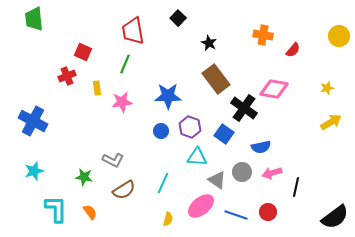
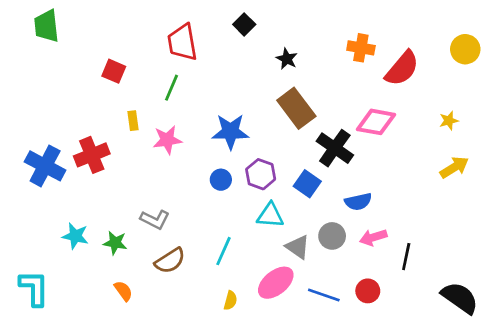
red semicircle: (293, 50) -> (402, 68), size x1.8
red cross: (67, 76) -> (92, 155), moved, size x1.4
cyan star: (34, 171) -> (75, 236), moved, turned 30
cyan L-shape: (56, 209) -> (34, 288), moved
black semicircle: (335, 217) -> (460, 298), turned -108

